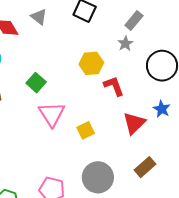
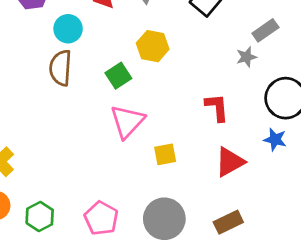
yellow hexagon: (91, 63) -> (153, 46), moved
blue star: (162, 109) -> (275, 139), moved, turned -30

